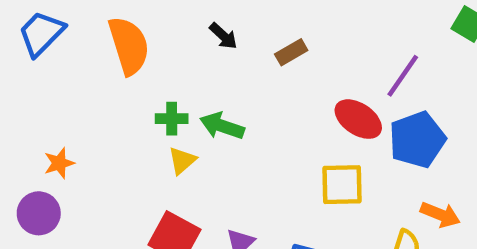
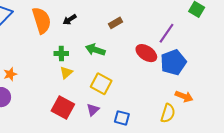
black arrow: (223, 36) -> (70, 20), moved, turned 104
green arrow: (222, 126) -> (95, 50), moved
yellow square: (342, 185) -> (101, 84), moved, turned 30

